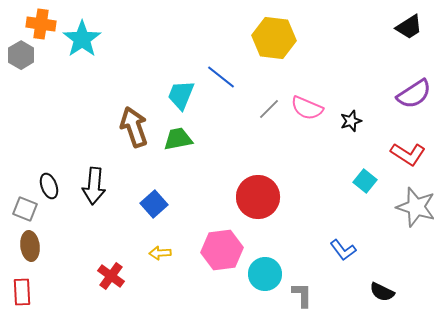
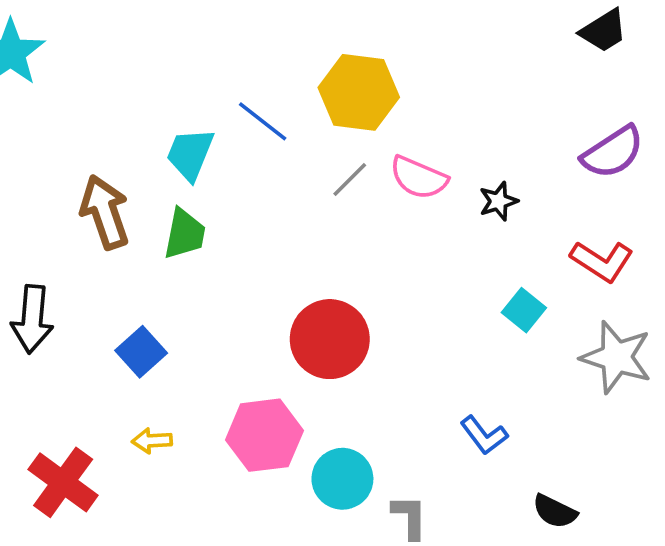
yellow hexagon: (274, 38) -> (359, 92), moved
green trapezoid: (178, 139) -> (185, 234), turned 112
red cross: (111, 276) -> (63, 482), size x1.4

